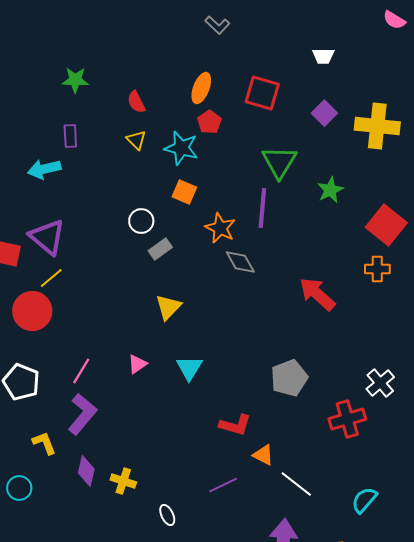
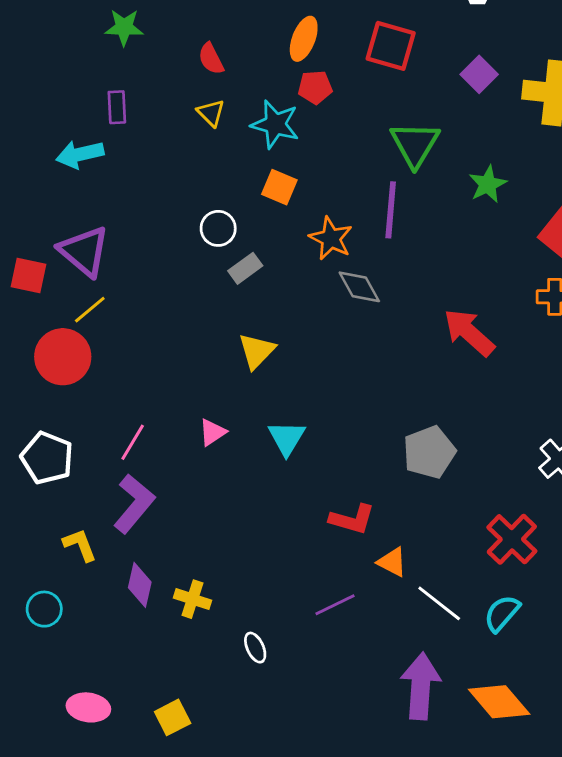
red pentagon: (209, 122) -> (315, 87), turned 30
red cross: (347, 419) -> (512, 539), moved, turned -30
cyan semicircle: (364, 500) -> (502, 613), moved

